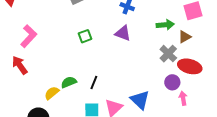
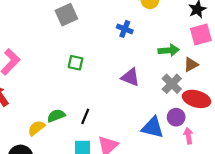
purple triangle: (123, 33) -> (130, 77), moved
green square: (85, 36) -> (76, 63), turned 32
blue triangle: (140, 100) -> (153, 128), moved, turned -30

